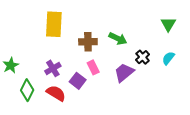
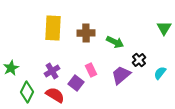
brown cross: (88, 42) -> (86, 33), moved
cyan semicircle: (168, 58) -> (160, 73), moved

